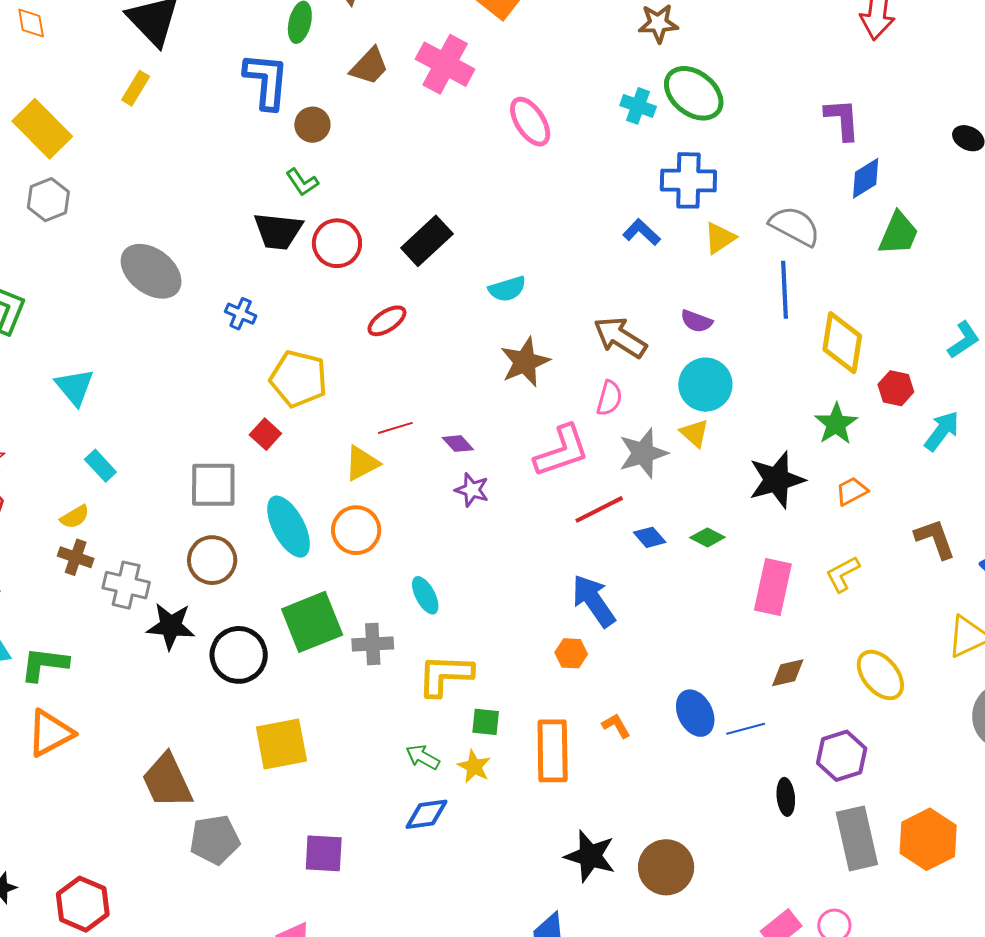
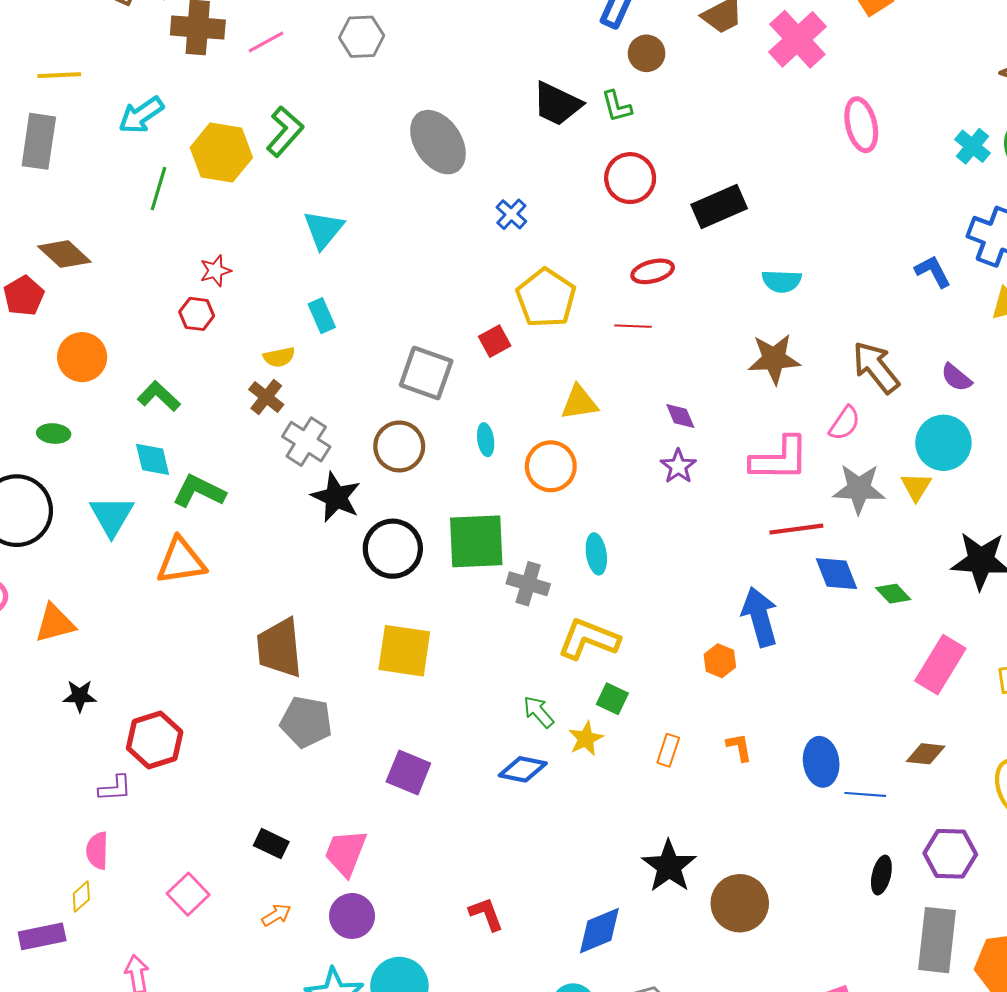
black trapezoid: (278, 231) -> (557, 104), moved
red line: (395, 428) -> (633, 326), moved
cyan ellipse: (289, 527) -> (486, 440), size x0.5
blue diamond: (650, 537) -> (836, 574), size x1.4
orange rectangle: (553, 751) -> (668, 750), size x0.5

